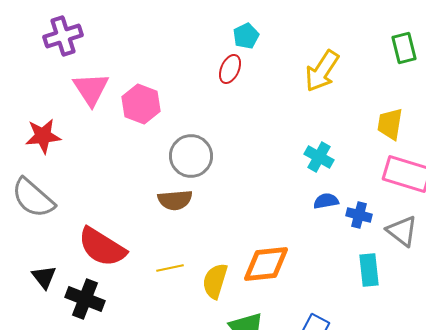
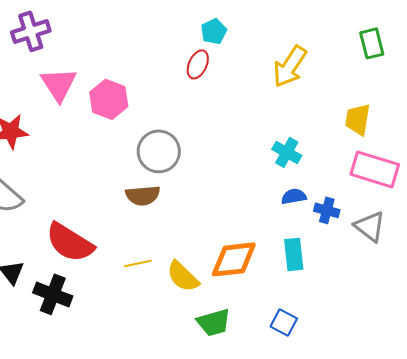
cyan rectangle: (369, 270) -> (294, 254), moved
yellow semicircle: (215, 281) -> (183, 276), turned -63

